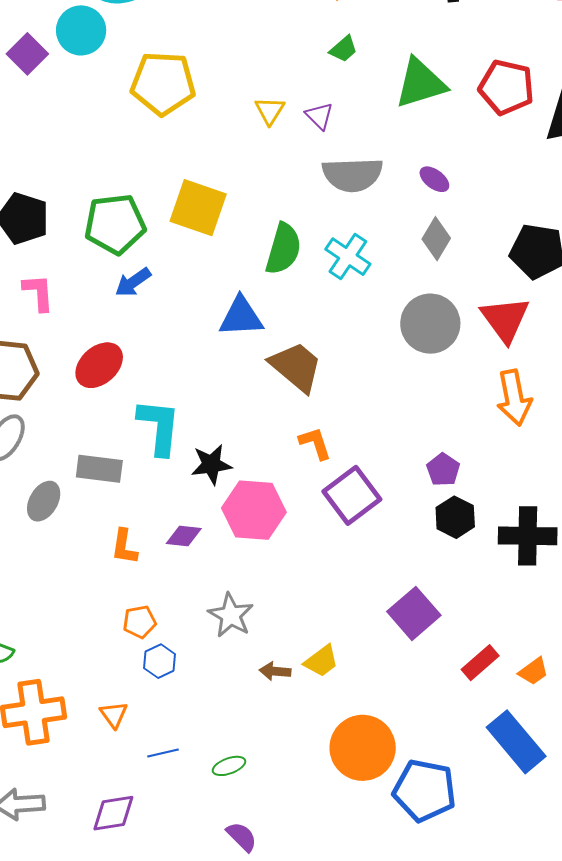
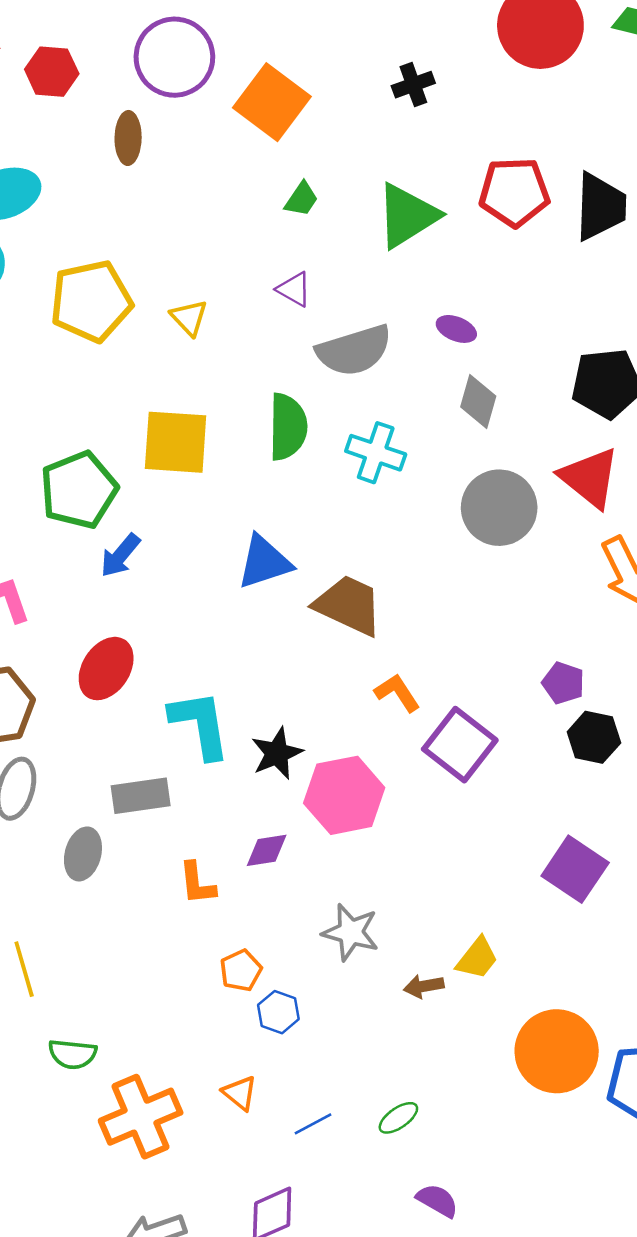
yellow triangle: (270, 111) -> (189, 318), moved
green semicircle: (283, 249) -> (288, 427), moved

